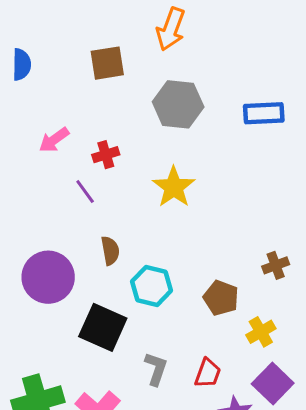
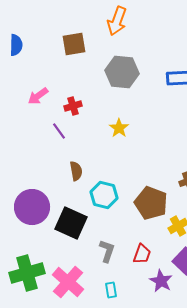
yellow star: (174, 187) -> (119, 128), size x0.7
purple circle: (48, 277) -> (32, 207), moved
brown pentagon: (221, 298) -> (151, 203), size x1.4

